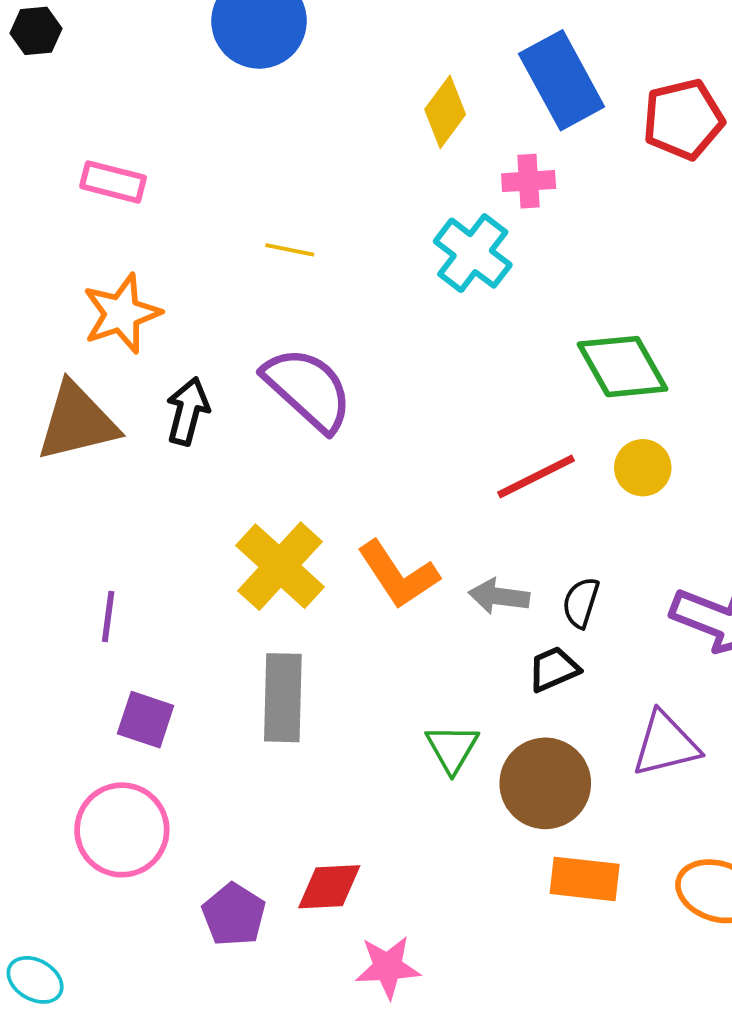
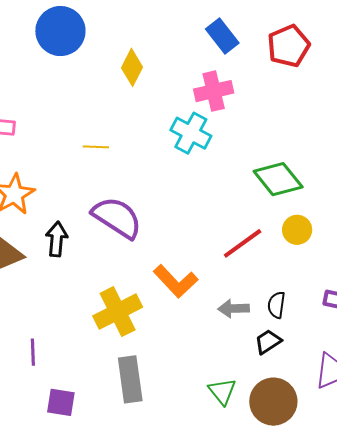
blue rectangle: (562, 80) -> (222, 36), size x0.7
yellow diamond: (445, 112) -> (132, 67), moved
pink cross: (529, 181) -> (214, 91), size x1.4
yellow cross: (280, 566) -> (118, 312), turned 30
orange L-shape: (398, 575) -> (176, 281), moved

